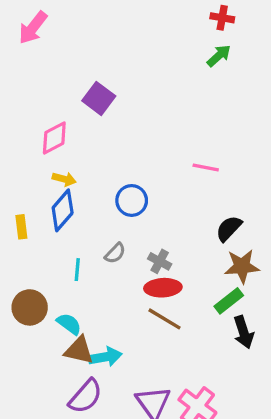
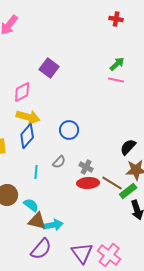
red cross: (222, 18) -> (116, 19), moved
green arrow: (219, 56) -> (117, 64), moved
pink line: (206, 168) -> (116, 80), moved
yellow arrow: (64, 179) -> (28, 117), size x1.6
brown line: (165, 319) -> (112, 183), moved

